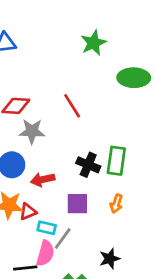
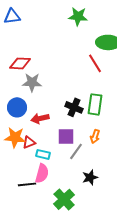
green star: (94, 43) -> (78, 16), turned 30
red line: (72, 106) -> (95, 63), moved
gray line: (63, 238) -> (76, 151), moved

